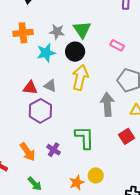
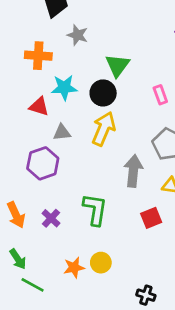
gray star: (57, 32) -> (78, 35), moved
pink rectangle: (117, 45) -> (160, 95), turned 32
gray triangle: (50, 86) -> (62, 132), turned -40
red triangle: (30, 88) -> (39, 106), moved

